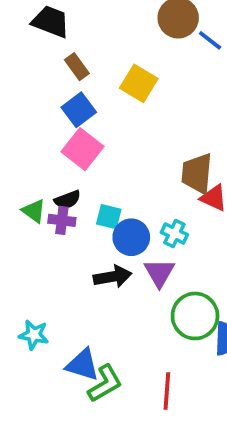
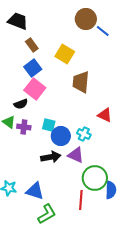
brown trapezoid: (197, 173) -> (81, 82), moved
black semicircle: (68, 200) -> (21, 104), moved
purple triangle: (159, 273) -> (76, 155), turned -36
blue triangle: (83, 365) -> (35, 191), moved
red line: (167, 391) -> (81, 200), moved

